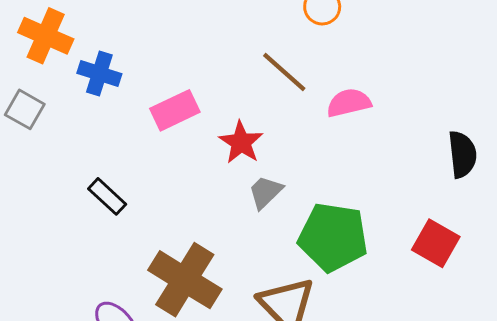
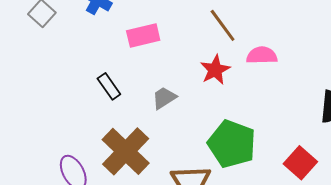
red star: (241, 142) -> (215, 70), moved
gray trapezoid: (265, 192) -> (164, 98), moved
black rectangle: (107, 196) -> (109, 86), moved

